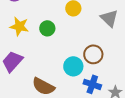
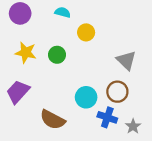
gray triangle: (109, 18) -> (126, 60), moved
brown circle: (93, 54) -> (117, 92), moved

